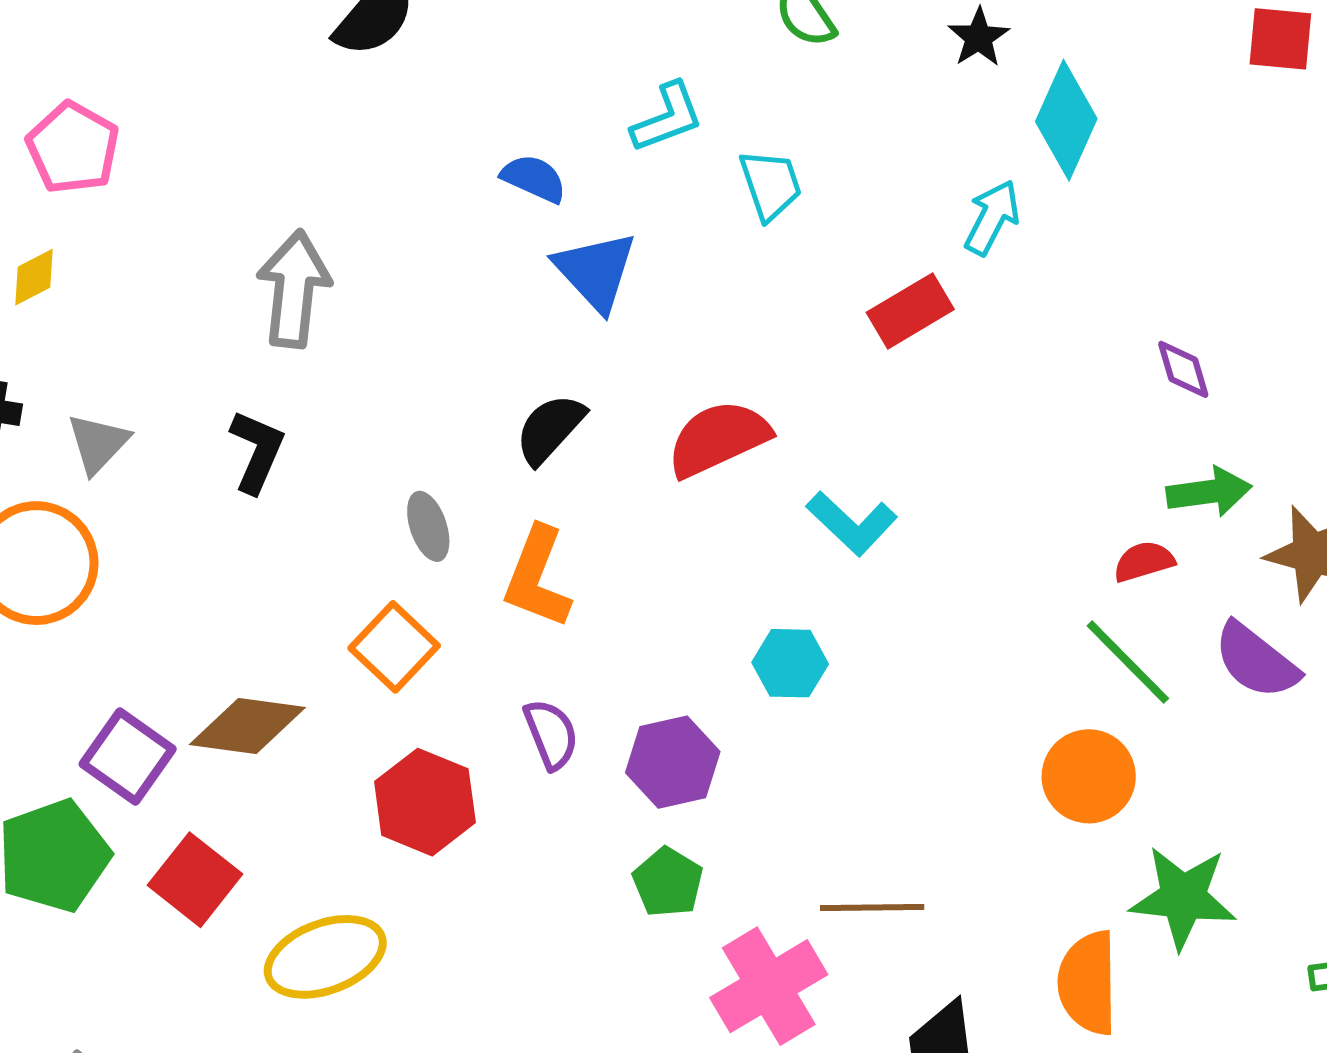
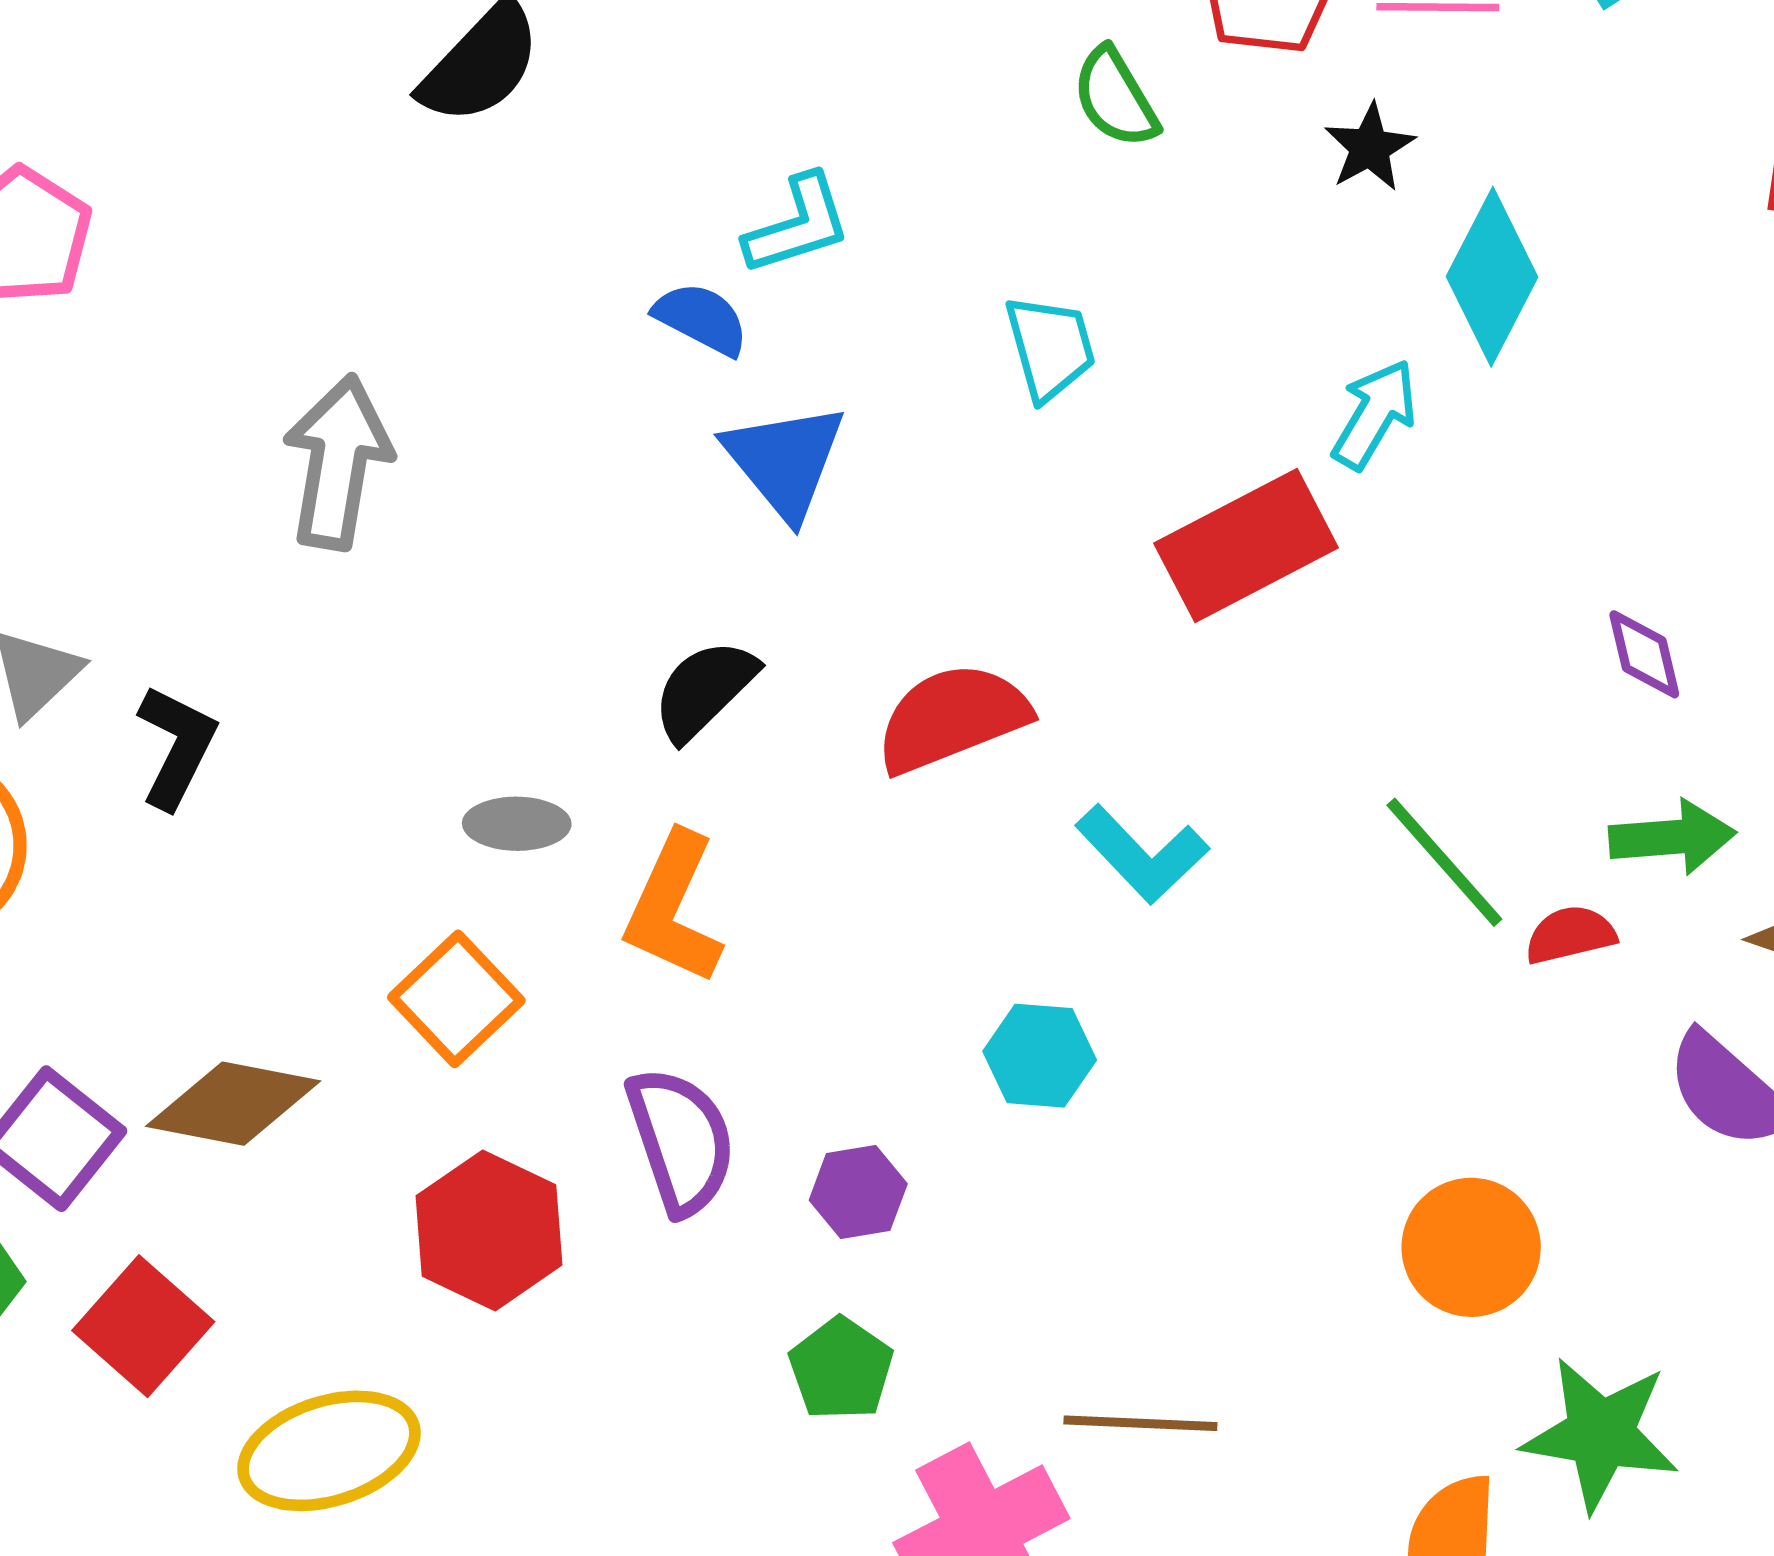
cyan L-shape: (667, 117) -> (798, 225), moved
red rectangle: (910, 311) -> (1246, 546), size x1.4
black L-shape: (257, 451) -> (177, 747), moved
gray ellipse: (428, 526) -> (517, 824), turned -74
green line: (1128, 662) -> (1444, 862), moved
purple semicircle: (551, 734) -> (681, 1141), size x1.4
purple hexagon: (673, 762) -> (858, 1192), size x0.7

